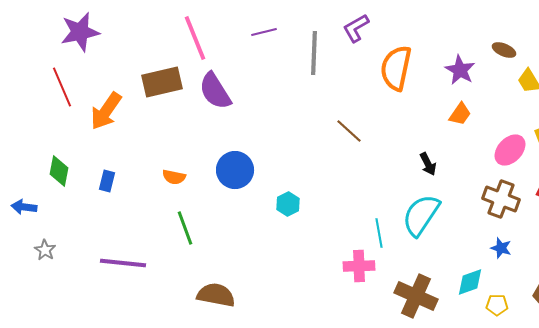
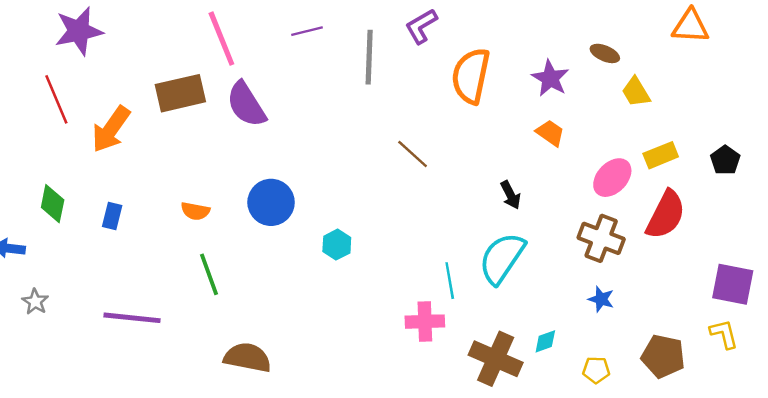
orange trapezoid: (460, 114) -> (550, 133), turned -90
cyan diamond: (470, 282) -> (545, 341), moved, size x0.7

